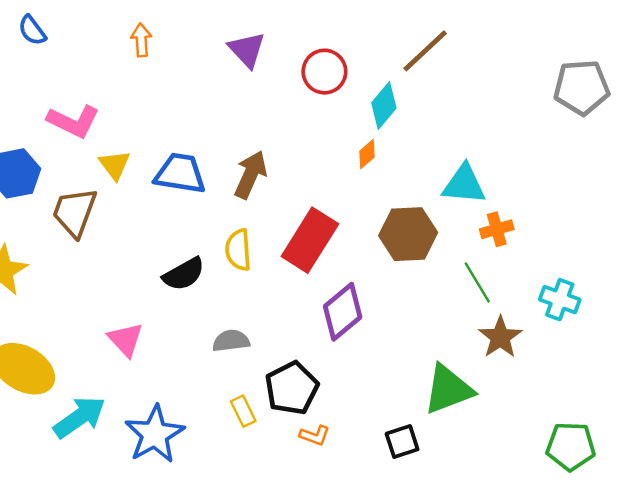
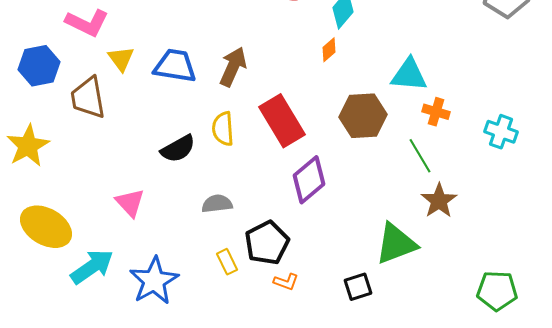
brown trapezoid: (75, 212) -> (88, 98), turned -30
orange cross: (497, 229) -> (436, 112), turned 32
red rectangle: (310, 240) -> (282, 121), turned -63
cyan cross: (560, 300) -> (501, 132), moved

